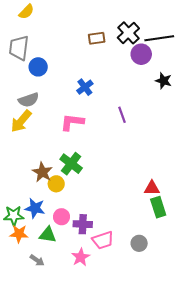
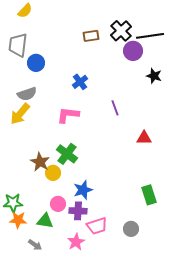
red triangle: (152, 188) -> (144, 138), moved
blue star: (35, 208) -> (83, 190), moved, turned -30

